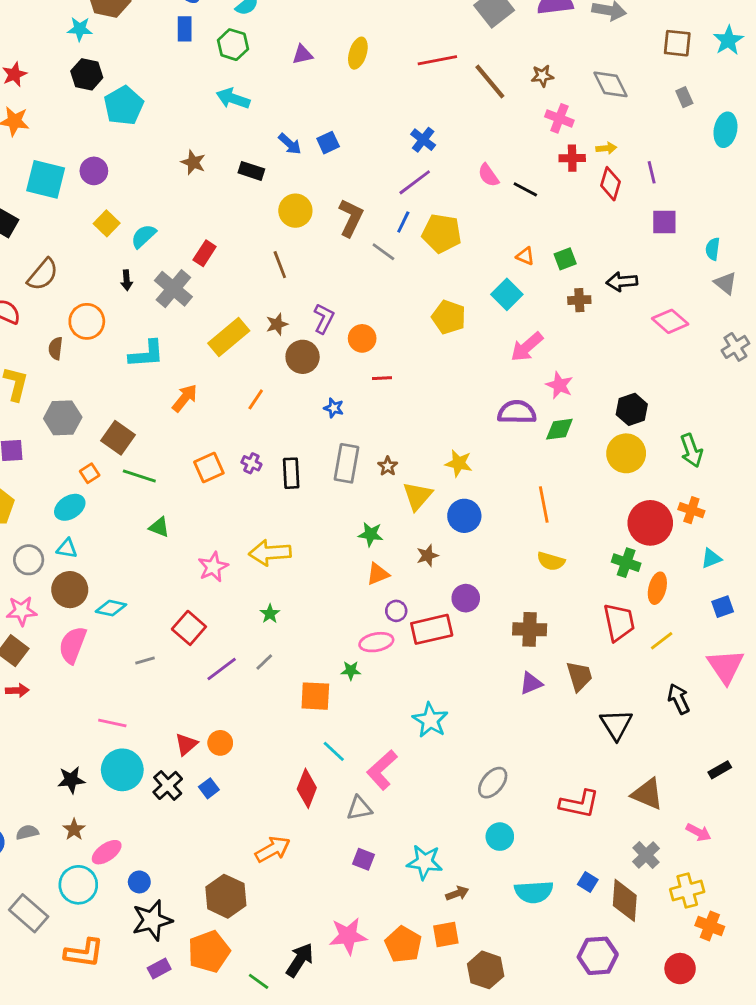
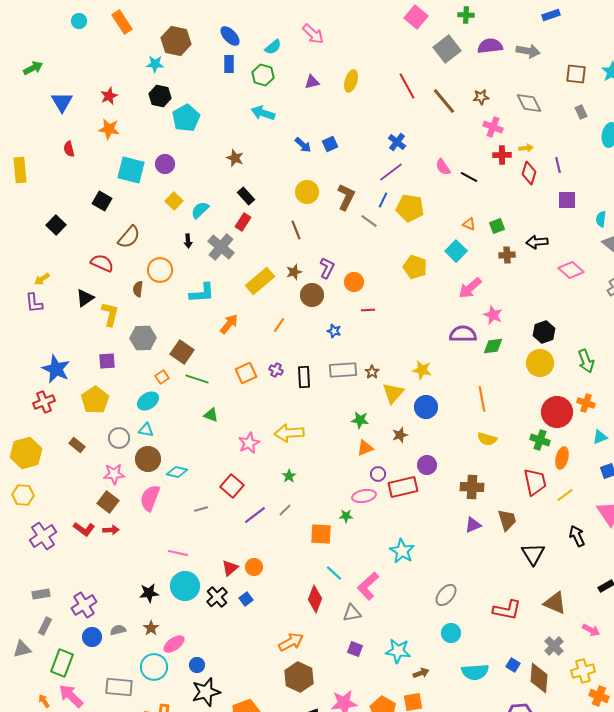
red line: (437, 60) -> (407, 86), turned 72
black rectangle: (251, 171) -> (246, 196), moved, turned 30
gray rectangle: (347, 463) -> (343, 370), turned 76
brown hexagon: (226, 896) -> (299, 677), moved
gray rectangle: (29, 913) -> (119, 687), turned -36

